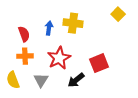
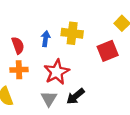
red square: (99, 63) -> (108, 51), moved
gray triangle: (41, 80) -> (49, 99), moved

